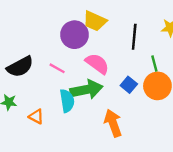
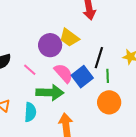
green line: (154, 64) -> (108, 76), moved
blue square: (129, 85) -> (82, 77), moved, size x1.5
cyan semicircle: (67, 101) -> (30, 112), moved

